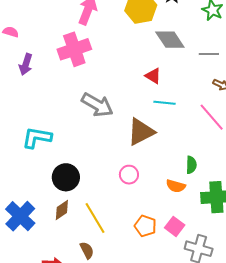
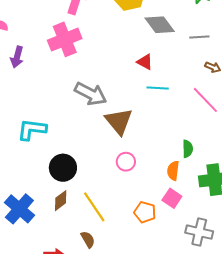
brown triangle: (141, 132) -> (119, 121), moved, turned -40
orange semicircle: (176, 186) -> (173, 171), turned 84
pink square: (175, 226) -> (172, 198), moved

